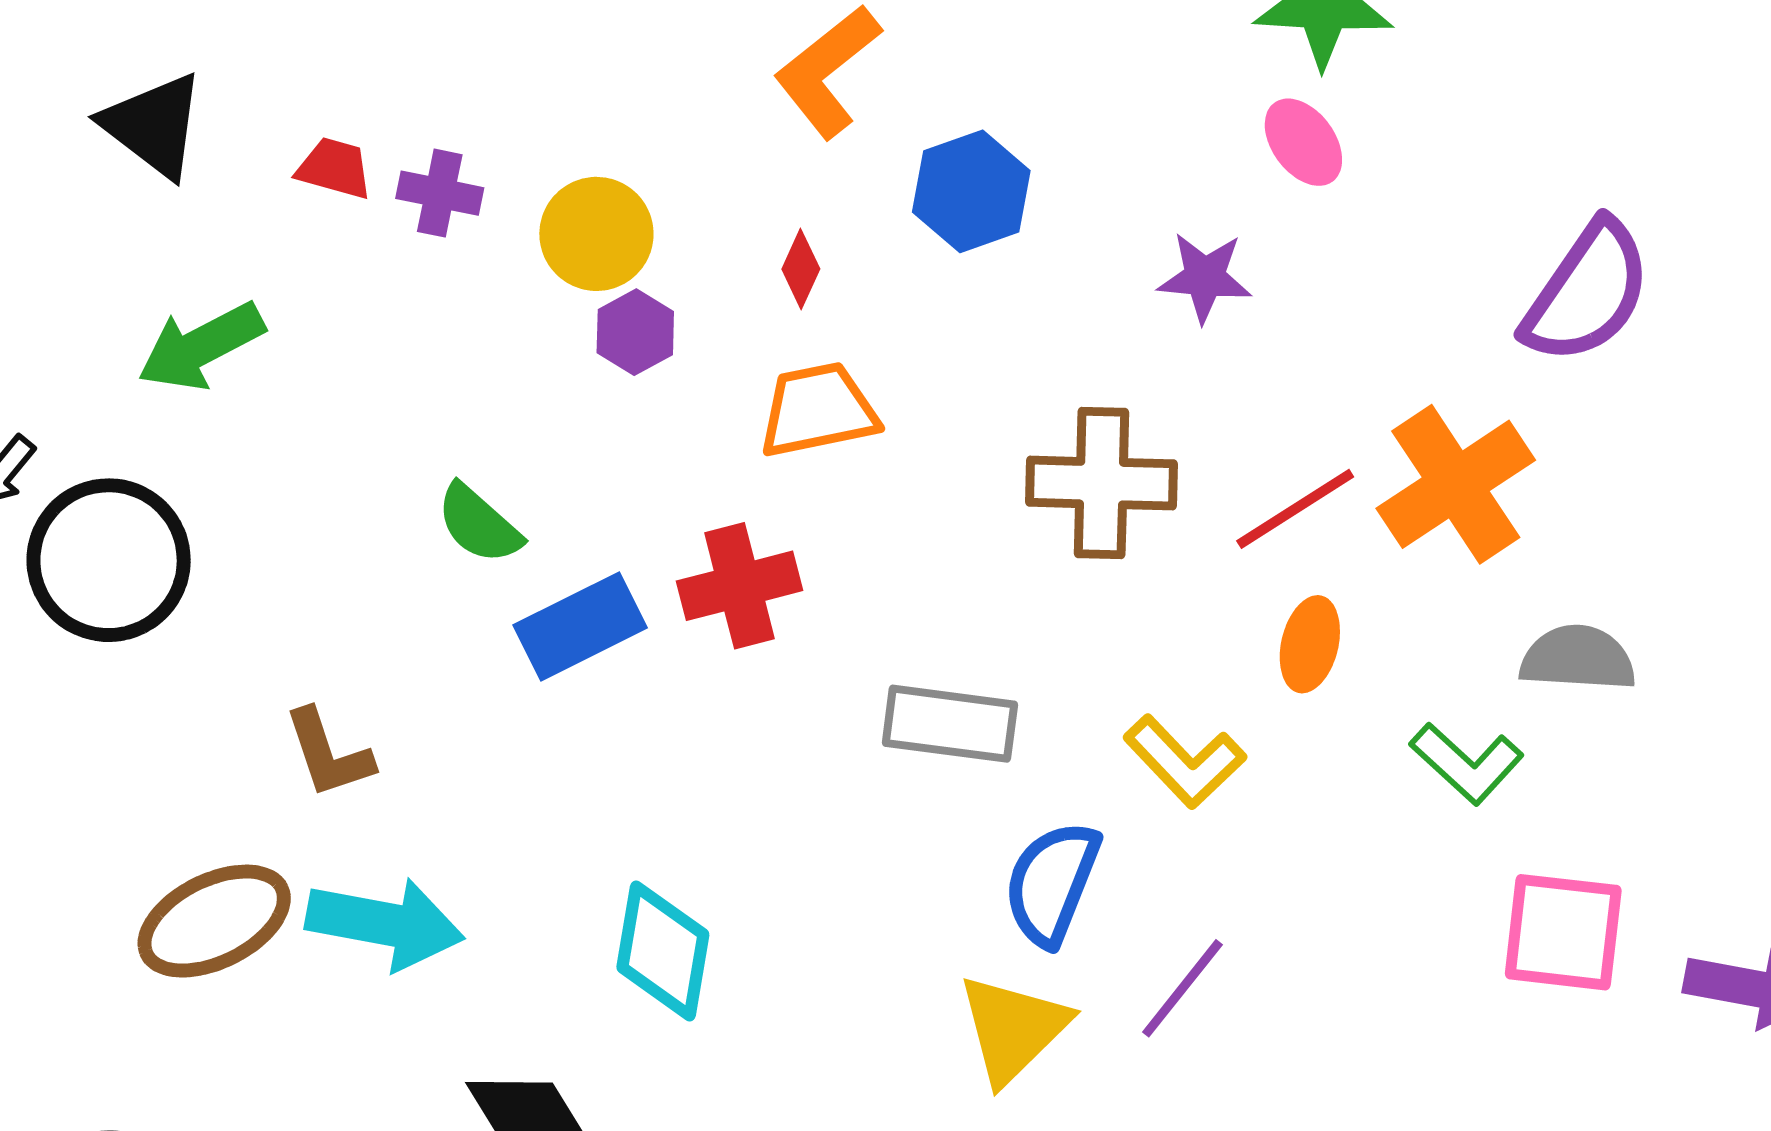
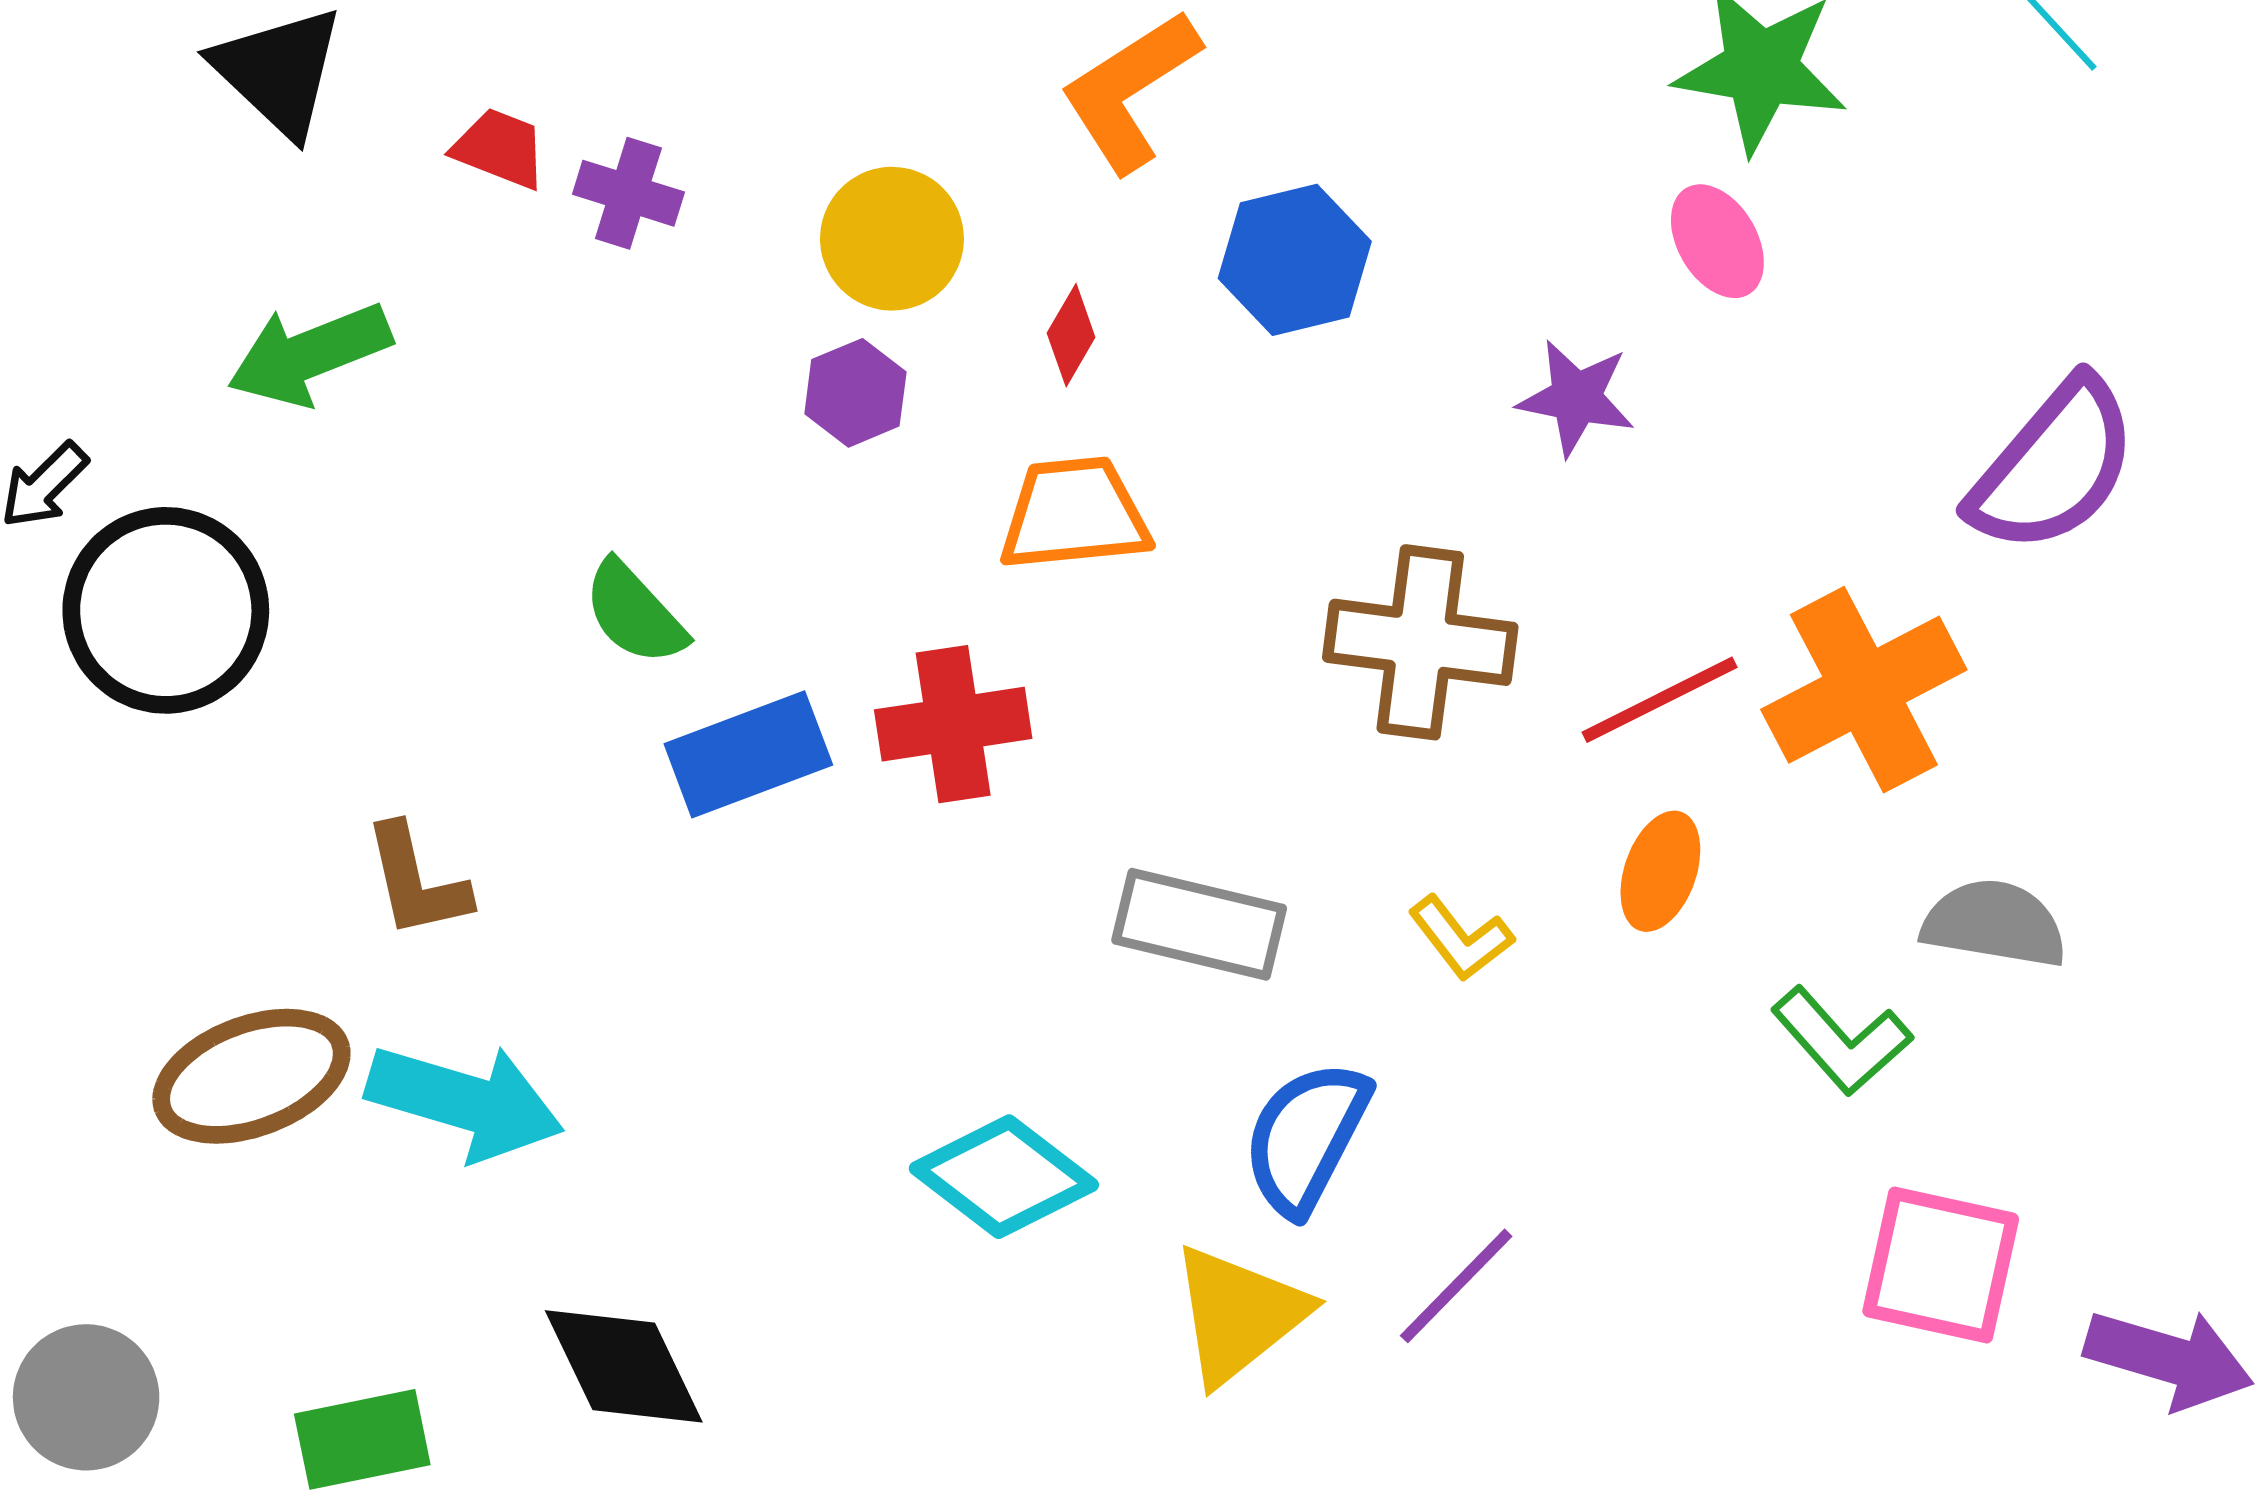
yellow circle: (596, 234) -> (892, 239), moved
yellow L-shape: (1185, 761) -> (1461, 938), moved, size x0.7
cyan diamond: (663, 951) -> (1004, 1177), moved, turned -68

